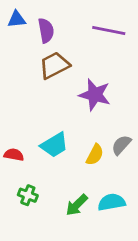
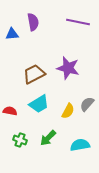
blue triangle: (17, 19) -> (12, 34), moved
brown trapezoid: (54, 65) -> (34, 74), moved
green arrow: (77, 205) -> (48, 138), moved

